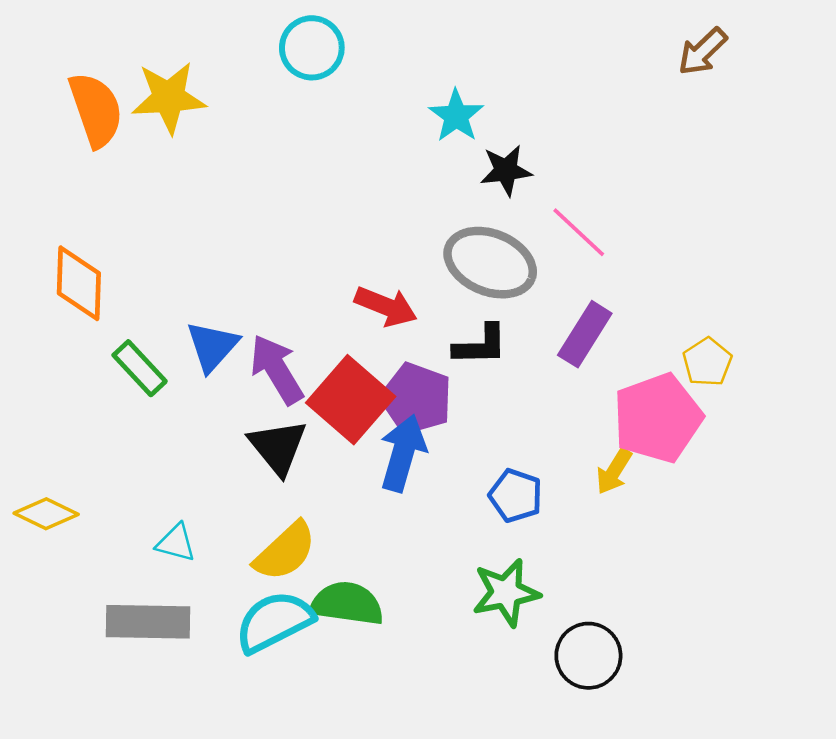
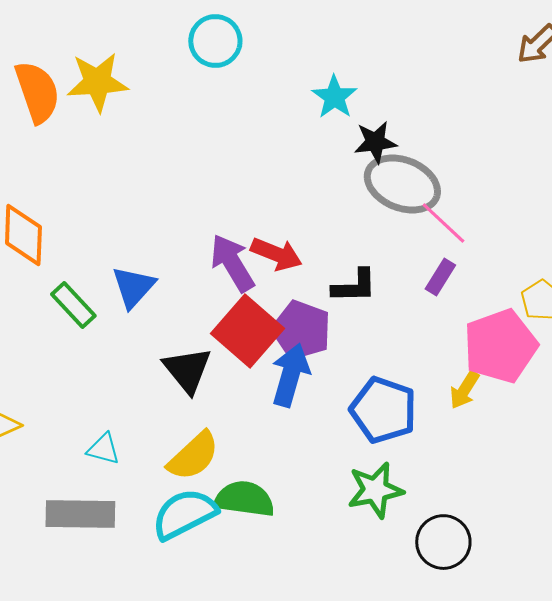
pink line: (579, 232) -> (443, 223), moved
gray ellipse: (490, 263) -> (402, 184), moved
purple rectangle: (585, 334) -> (440, 277), size x0.7
purple arrow: (277, 369) -> (232, 263), moved
blue pentagon: (516, 496) -> (383, 410), size x1.5

